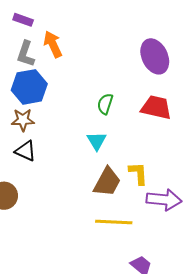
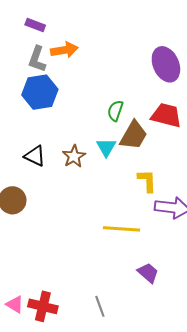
orange arrow: (53, 44) -> (64, 50), turned 104
brown star: (23, 120) -> (74, 156), moved, turned -30
brown trapezoid: (107, 182) -> (134, 135), moved

